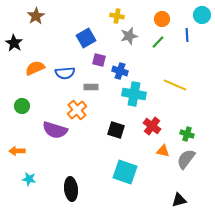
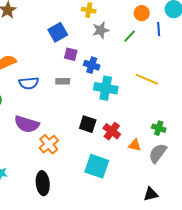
orange circle: (162, 19) -> (142, 13), moved
blue semicircle: (65, 73) -> (29, 83), moved
orange cross: (77, 110) -> (49, 144), moved
red cross: (152, 126) -> (112, 131), moved

